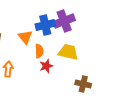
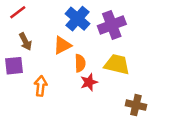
blue cross: (45, 25) -> (78, 19), moved, turned -36
orange triangle: (25, 37) -> (62, 45), turned 42

